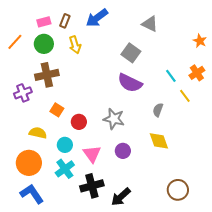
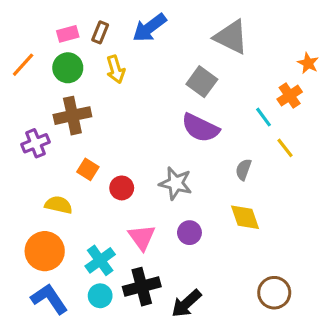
gray triangle: (150, 24) -> (231, 37), size x1.4
orange cross: (197, 73) -> (290, 96), moved
cyan circle: (65, 145) -> (100, 296), moved

